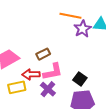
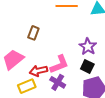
purple star: (83, 29) -> (88, 47), moved
brown rectangle: (43, 54) -> (33, 33), moved, turned -32

